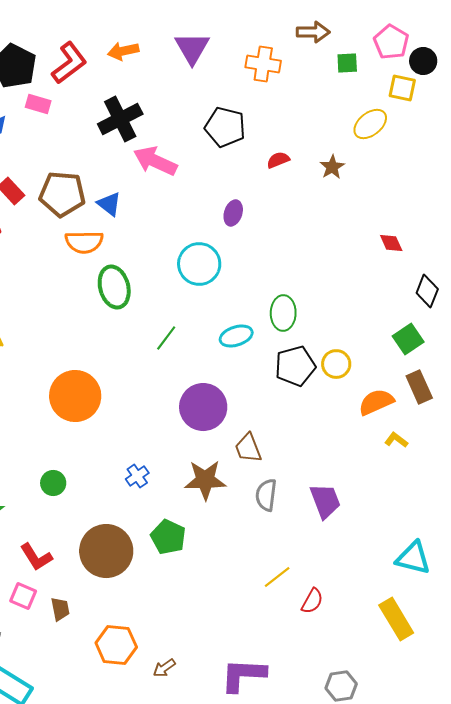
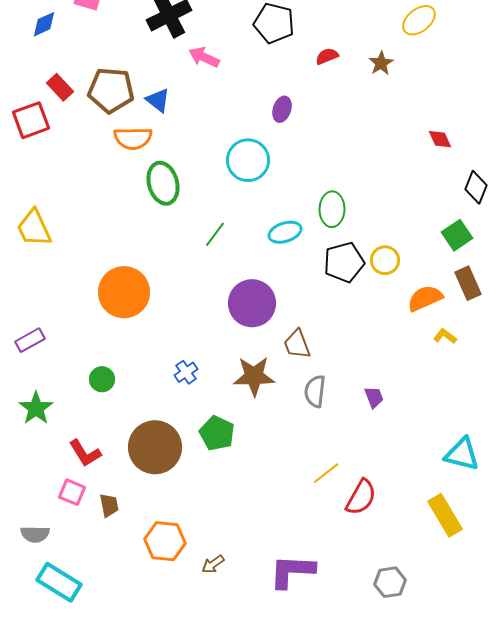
pink arrow: (155, 161) -> (204, 57), size x0.7
purple trapezoid: (325, 501) -> (374, 397), size x0.6
red semicircle: (312, 601) -> (361, 497), size x1.4

